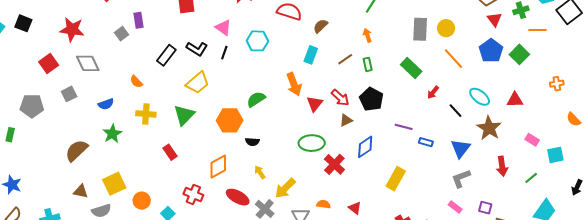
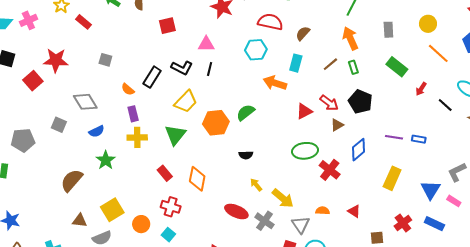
purple rectangle: (139, 20) -> (133, 114), moved
pink triangle: (223, 28) -> (206, 44), turned -30
gray rectangle: (420, 29) -> (388, 30), moved, size x0.7
gray square: (121, 34) -> (105, 60), turned -32
orange arrow: (367, 35) -> (350, 38), size x1.6
cyan hexagon: (257, 41) -> (256, 50), moved
red square: (49, 63) -> (33, 81), moved
gray diamond: (88, 63) -> (85, 102), moved
orange semicircle: (136, 82) -> (128, 89), moved
orange arrow: (294, 84) -> (275, 83), moved, turned 135
gray square: (69, 94) -> (59, 125), turned -35
red triangle: (315, 104) -> (304, 111), turned 30
orange hexagon: (230, 120) -> (216, 123), moved
purple line: (404, 127) -> (394, 137), moved
blue triangle: (461, 148) -> (431, 190), moved
orange diamond: (218, 166) -> (197, 179), moved, turned -45
yellow arrow: (285, 188) -> (283, 198), turned -90
red cross: (193, 194) -> (171, 207), moved

